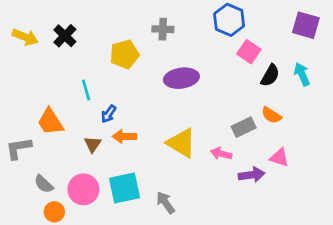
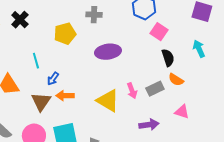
black semicircle: (270, 75) -> (168, 58), moved, turned -48
brown triangle: (93, 144) -> (41, 102), size x1.5
pink arrow: (221, 154) -> (132, 91), moved, turned -126
purple arrow: (252, 175) -> (149, 125), moved

